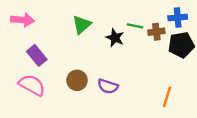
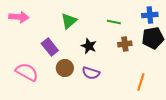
brown cross: (156, 32) -> (125, 44), moved
black star: (115, 38) -> (89, 46), moved
purple rectangle: (37, 55) -> (50, 47), moved

